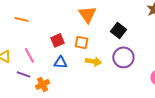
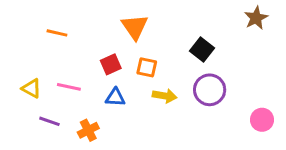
orange triangle: (87, 14) -> (135, 27), moved
pink line: (29, 55) -> (69, 87), turned -49
purple line: (23, 74) -> (49, 121), moved

